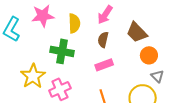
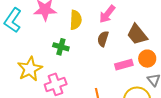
green cross: (62, 51) -> (61, 47), size x0.7
pink rectangle: (104, 65) -> (124, 65), moved

